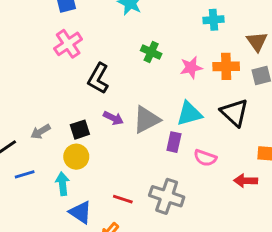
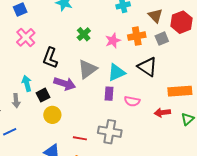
green cross: (151, 52) -> (84, 34), turned 32
purple arrow: (113, 118) -> (65, 84), size x1.5
gray triangle: (146, 120) -> (87, 69), moved
gray arrow: (40, 132) -> (16, 101), turned -56
yellow circle: (76, 157) -> (52, 115), moved
cyan arrow: (62, 184) -> (27, 83), moved

